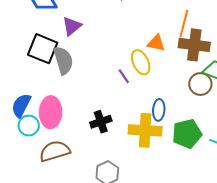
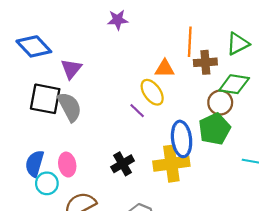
brown cross: (194, 45) -> (205, 62), size x0.7
blue ellipse: (159, 110) -> (182, 139), size x1.5
pink ellipse: (51, 112) -> (67, 165), size x0.7
green pentagon: (187, 134) -> (214, 129), moved

